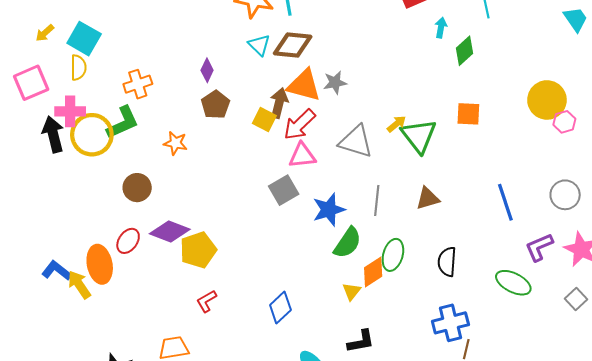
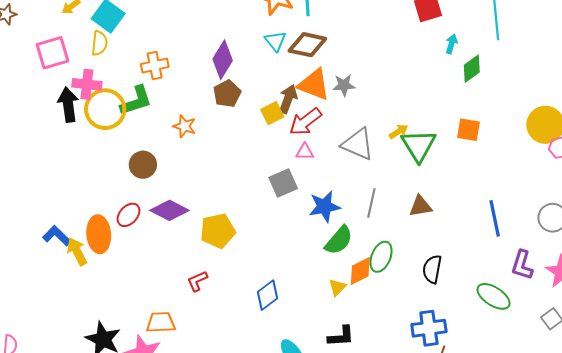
purple diamond: (207, 70) -> (223, 60), size x1.6
yellow square: (264, 120) -> (272, 113), turned 30
pink triangle: (302, 156) -> (305, 152), size x0.7
purple L-shape: (539, 247) -> (522, 265), turned -56
yellow pentagon: (198, 250) -> (218, 231), moved

